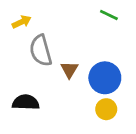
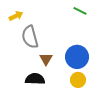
brown triangle: (69, 70) -> (46, 59), moved
black semicircle: (26, 102) -> (35, 79), moved

